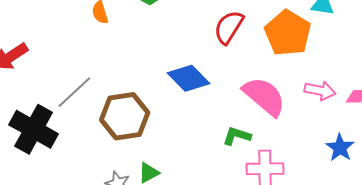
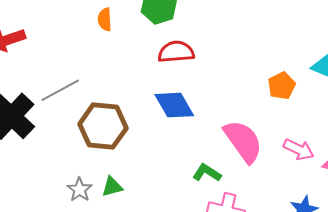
red semicircle: (229, 27) -> (176, 52), moved, turned 39
orange pentagon: (288, 33) -> (282, 86), size x0.6

